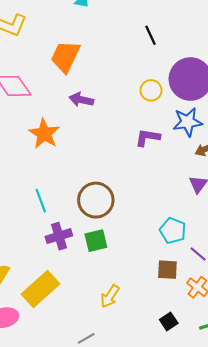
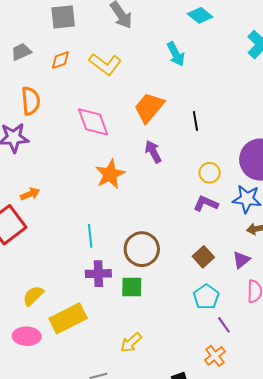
black line: (151, 35) -> (195, 121), moved
yellow circle: (151, 90) -> (210, 173), moved
purple arrow: (81, 100) -> (153, 152), turned 35
brown square: (167, 270) -> (203, 257), moved, turned 30

